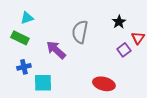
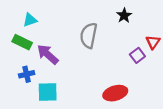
black star: (119, 22) -> (124, 16), moved
purple arrow: (56, 50) -> (48, 54), moved
red ellipse: (104, 84) -> (115, 93), turned -30

